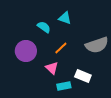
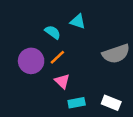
orange line: (61, 48) -> (57, 57), moved
white rectangle: (83, 76) -> (111, 103), moved

